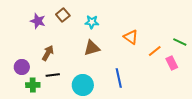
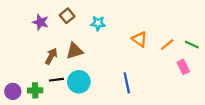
brown triangle: (92, 48) -> (75, 51), moved
orange line: (155, 51) -> (167, 45), moved
purple circle: (22, 67) -> (13, 91), moved
cyan circle: (83, 85) -> (79, 82), moved

